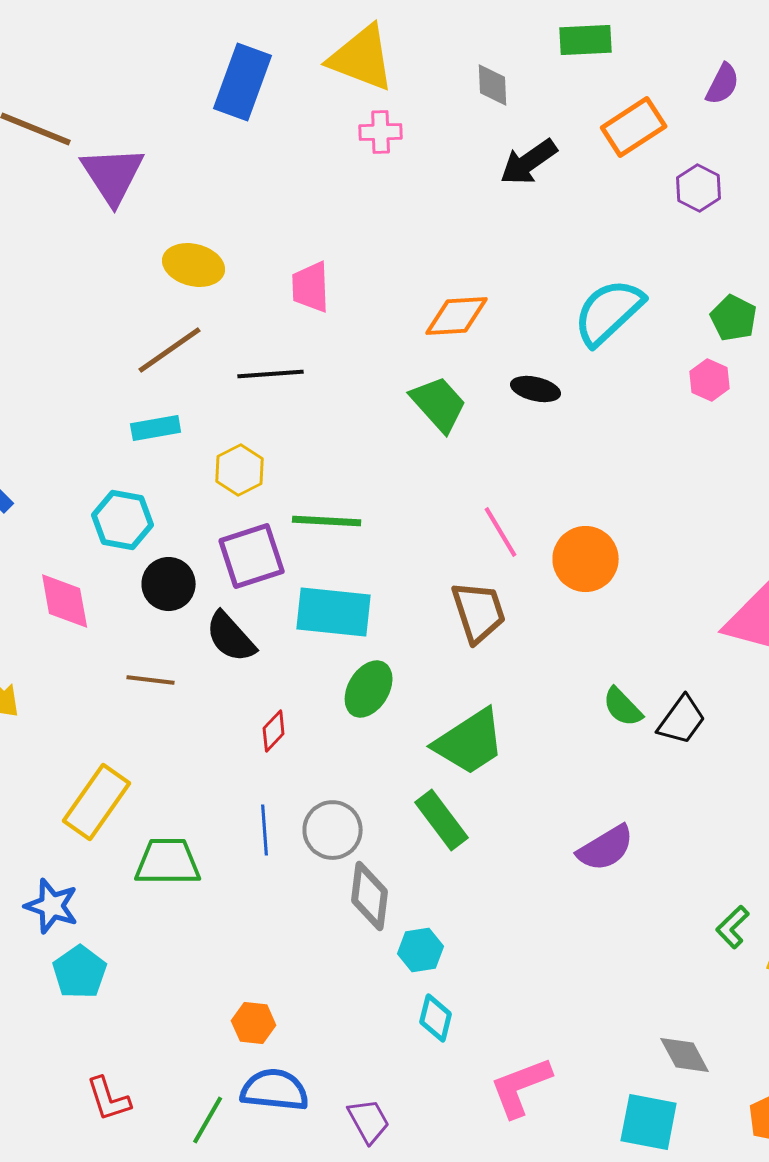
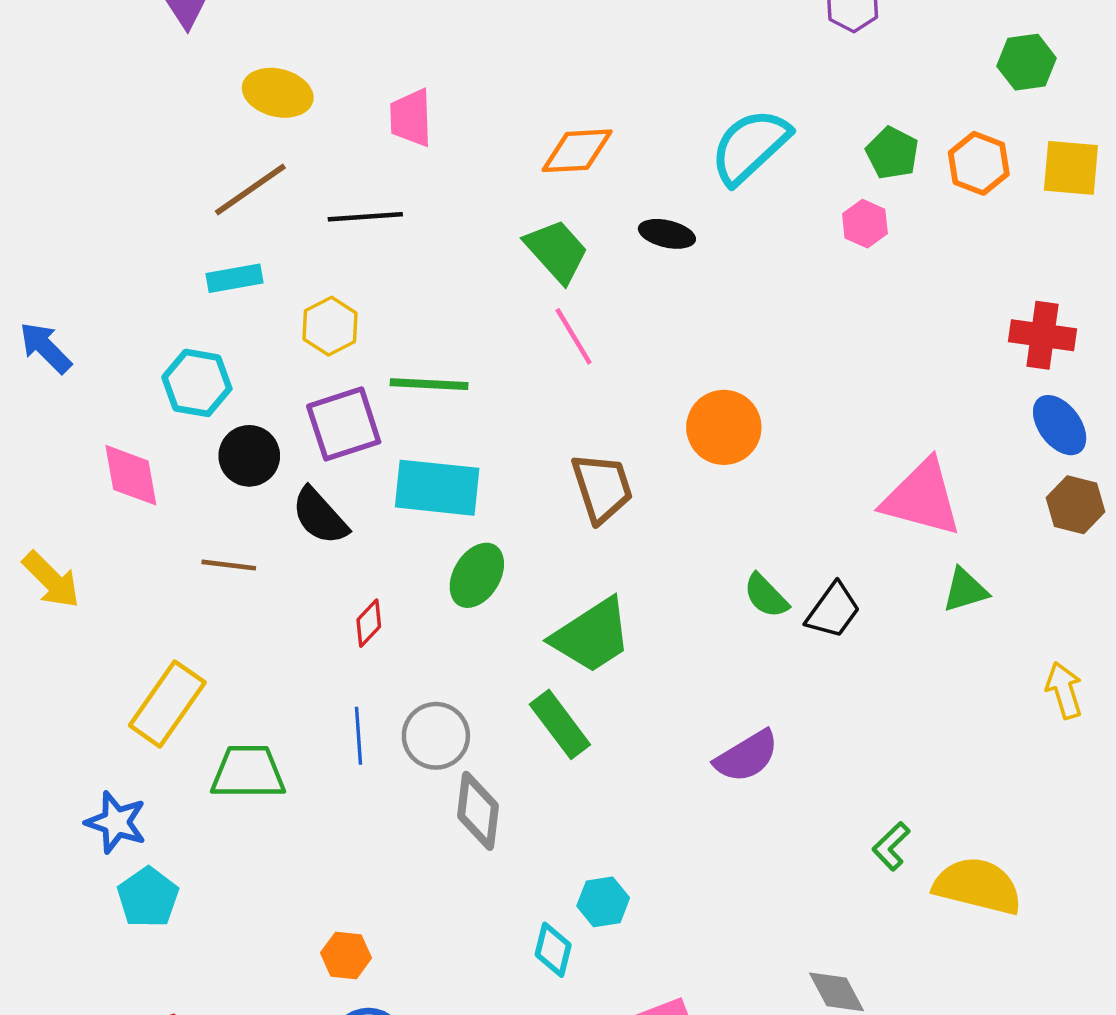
pink line: (501, 532) -> (574, 336), moved
cyan hexagon: (421, 950) -> (603, 902), moved

